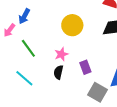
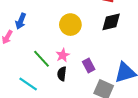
green line: (28, 48) -> (42, 59), moved

